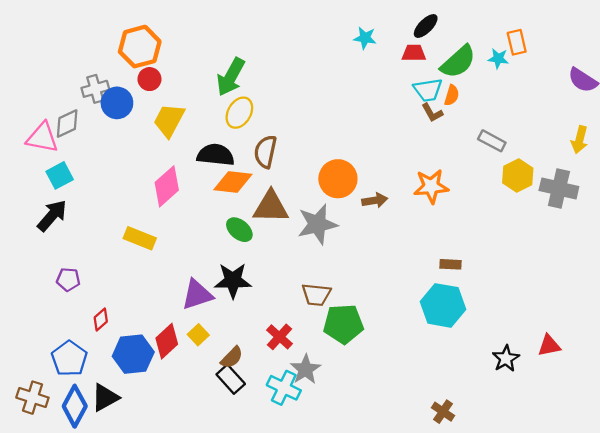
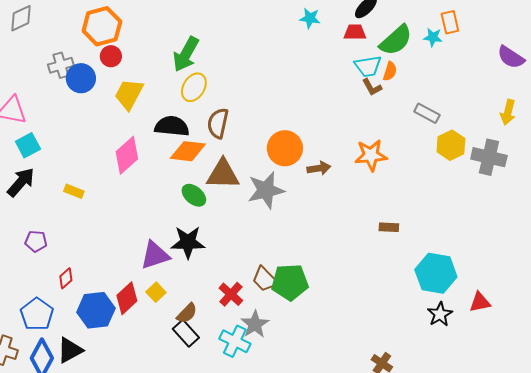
gray diamond: (67, 123) -> (21, 18), moved
yellow rectangle: (140, 238) -> (74, 191), moved, size x0.7
brown trapezoid: (316, 295) -> (265, 279), moved, turned 40
cyan hexagon: (443, 305) -> (436, 273), moved

